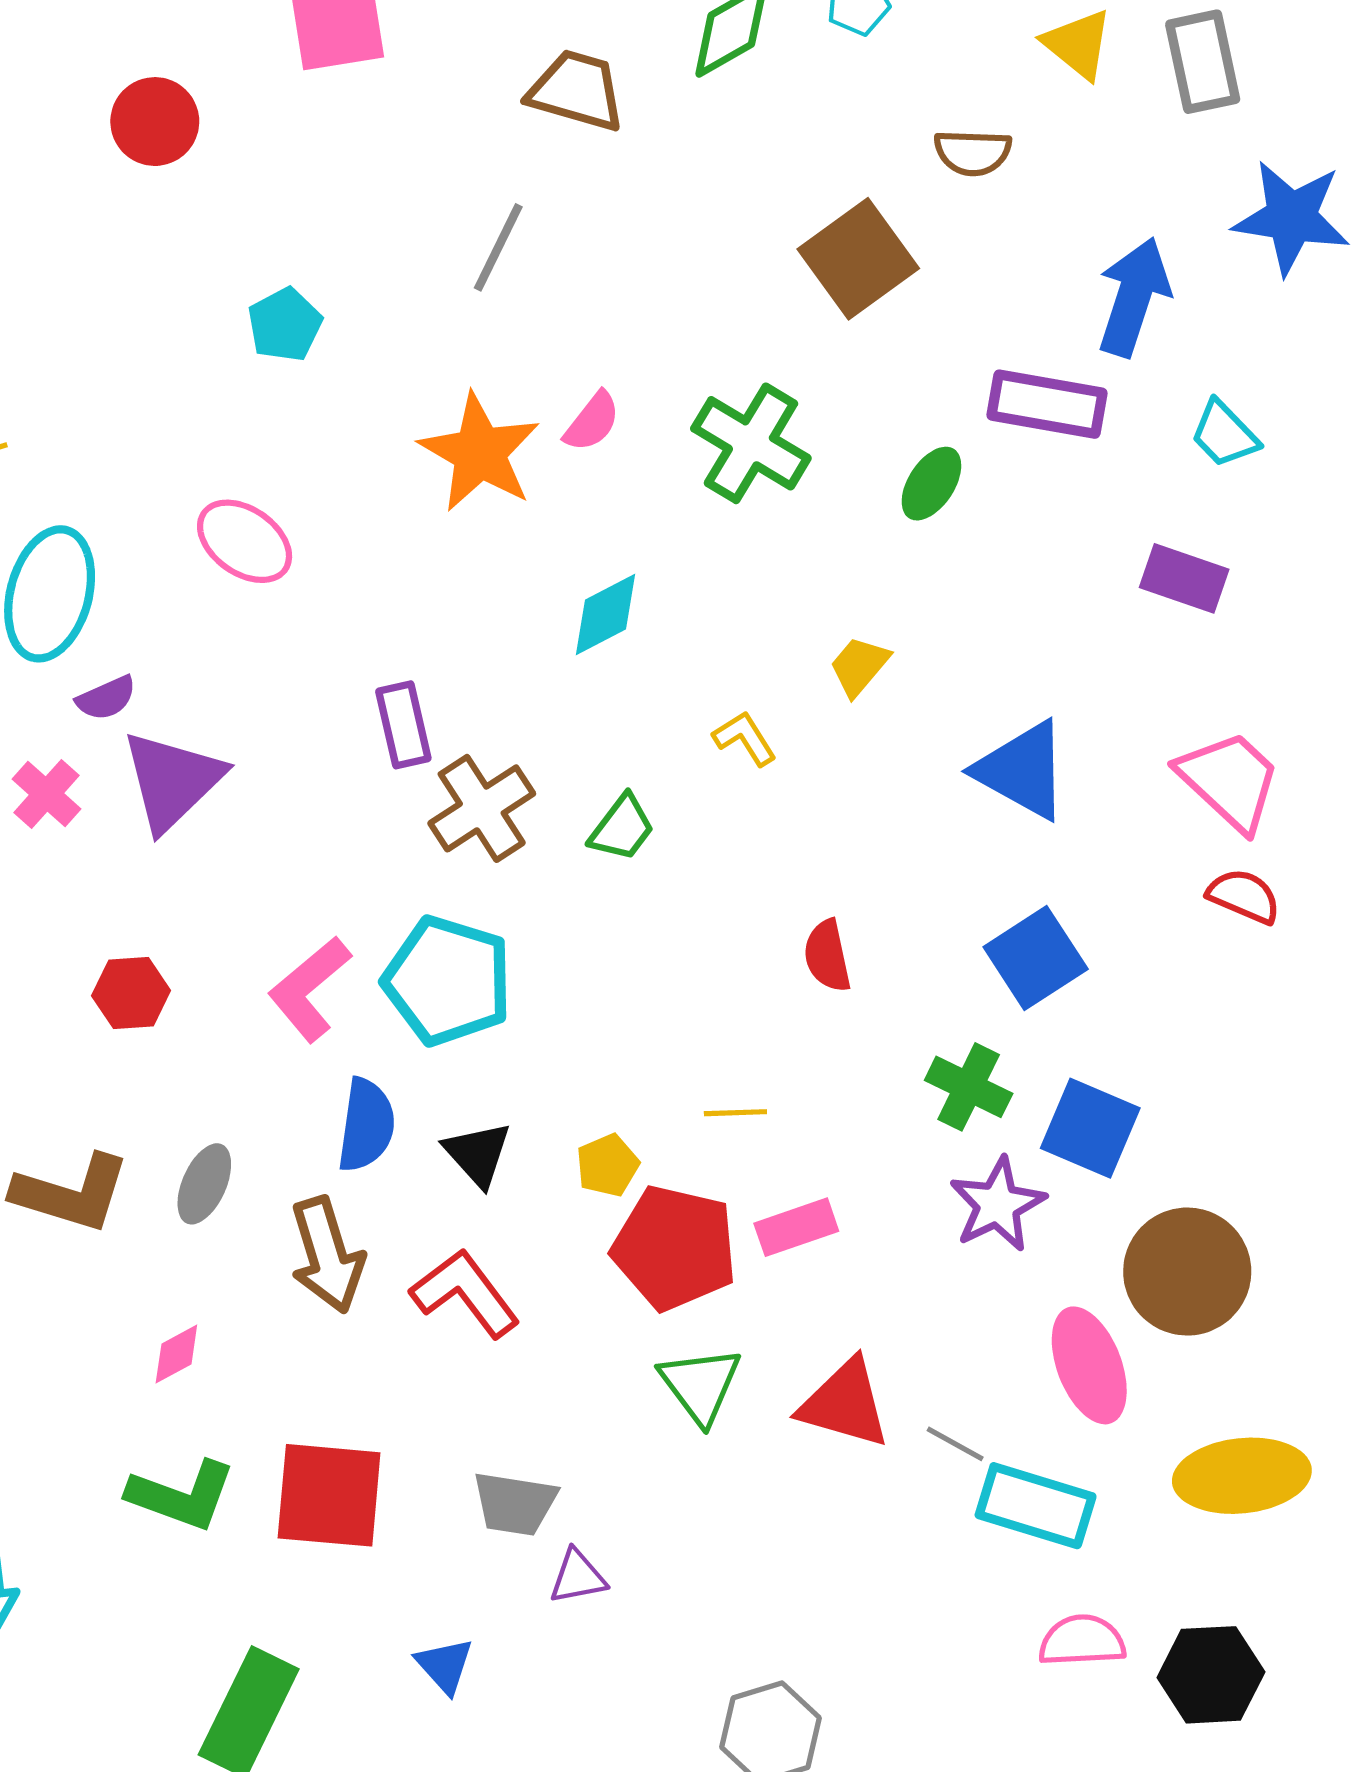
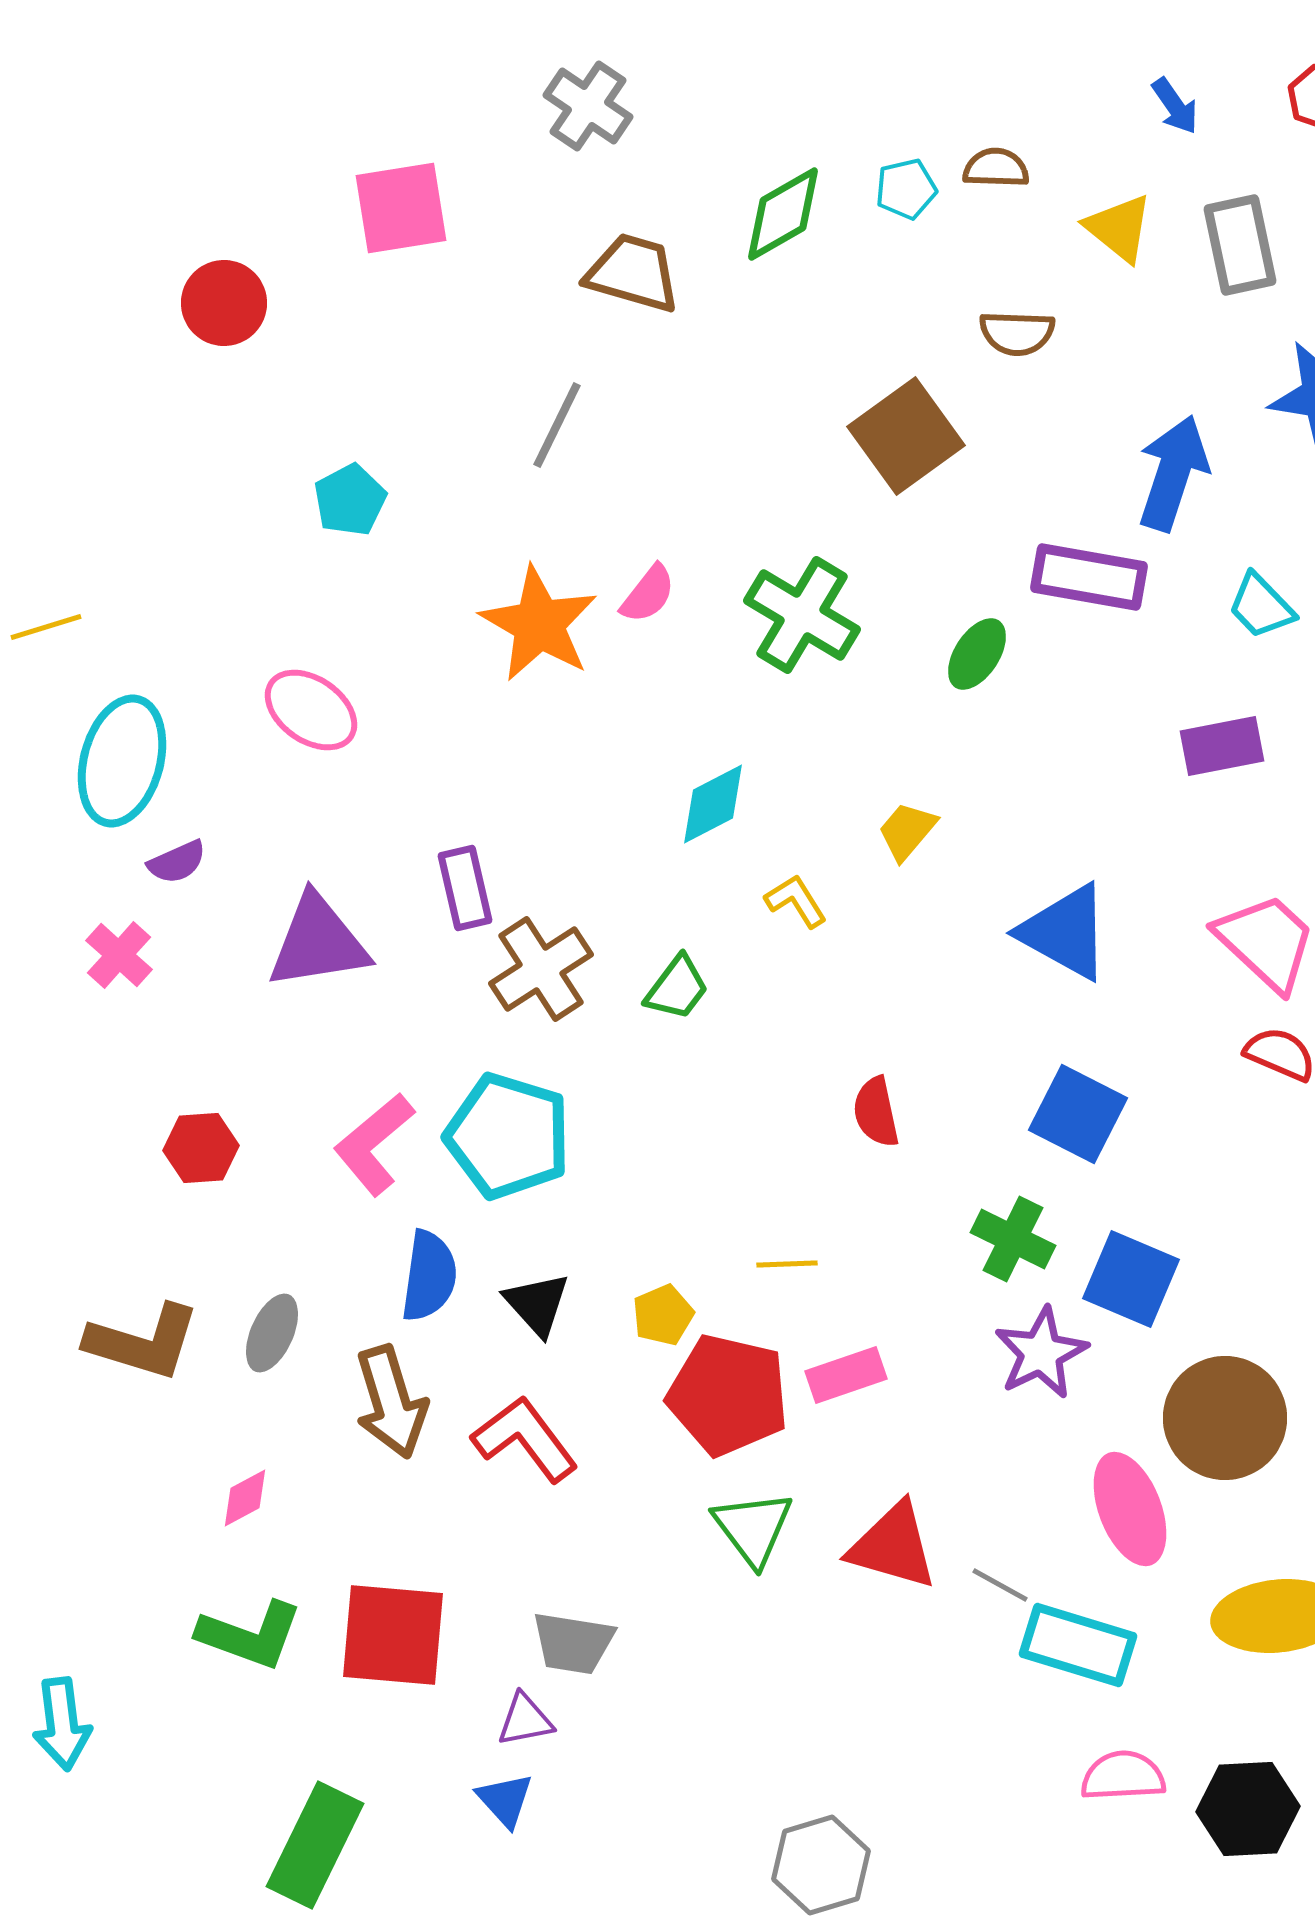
purple rectangle: (1184, 578) -> (1222, 746), turned -30
cyan diamond: (606, 615) -> (713, 804), moved
purple triangle: (172, 781) -> (318, 942), moved, turned 35
blue square: (1036, 958) -> (1078, 1114), turned -30
purple triangle: (578, 1577) -> (525, 1720), moved

